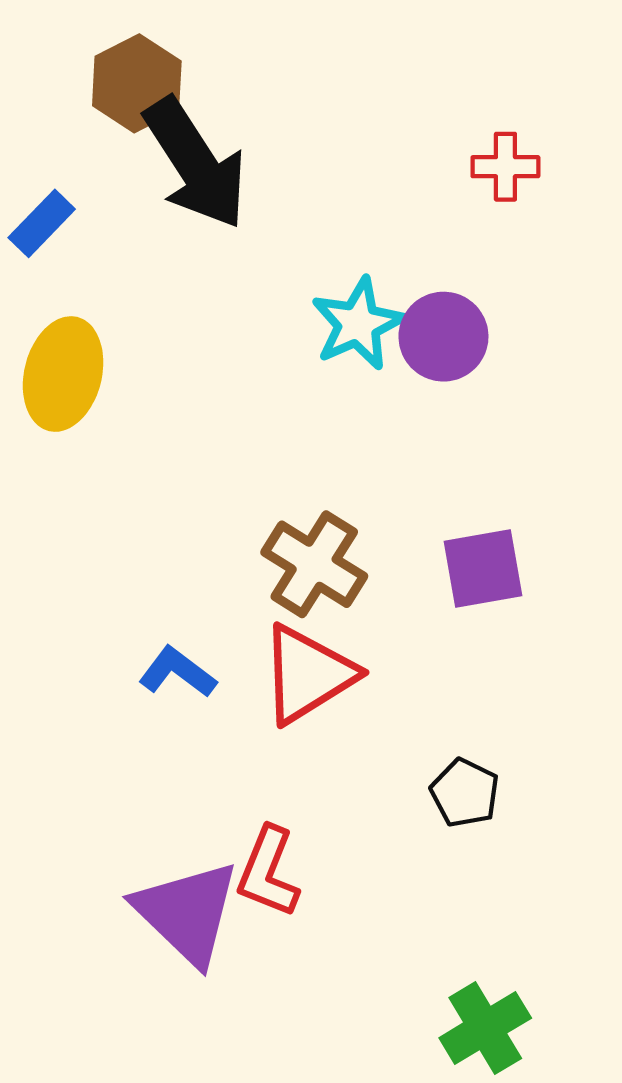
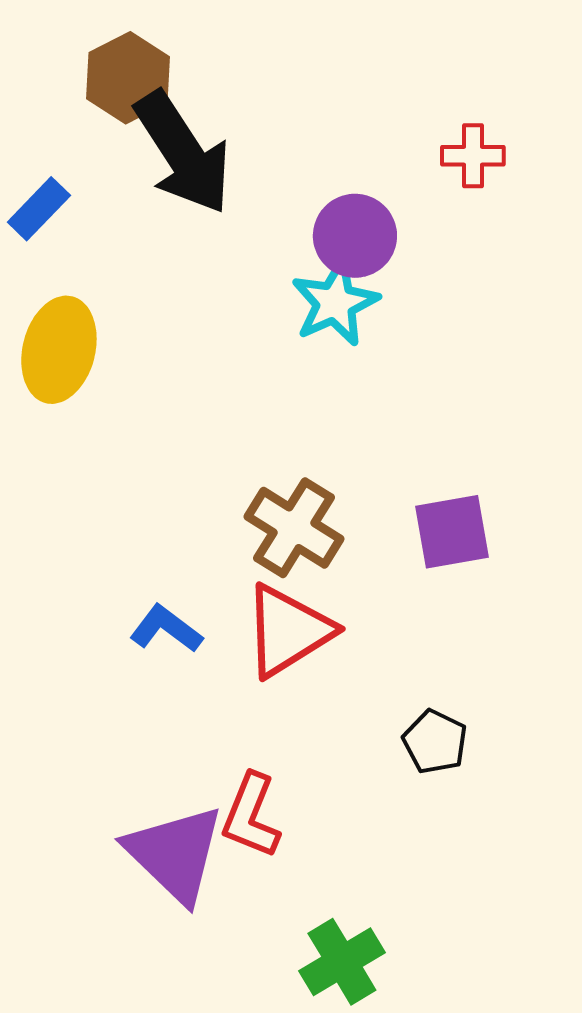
purple circle: (443, 337) -> (355, 236), moved
green cross: (485, 1028) -> (342, 962), moved

